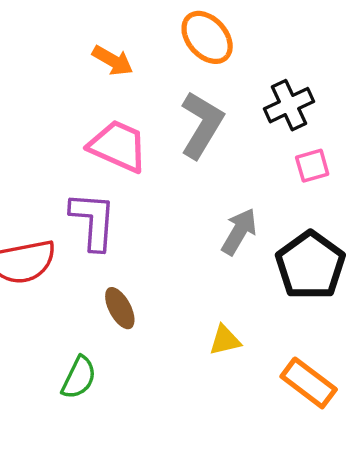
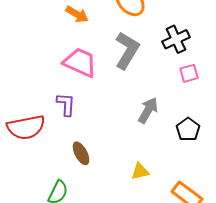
purple L-shape: (93, 221) -> (66, 104), size x0.7
black pentagon: (310, 265) -> (188, 129), size x0.6

